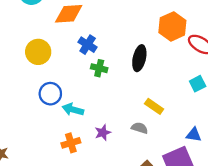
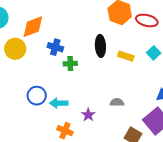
yellow circle: (38, 52) -> (15, 49), moved
yellow rectangle: (154, 106) -> (126, 56), moved
orange cross: (71, 143) -> (65, 131), turned -35

